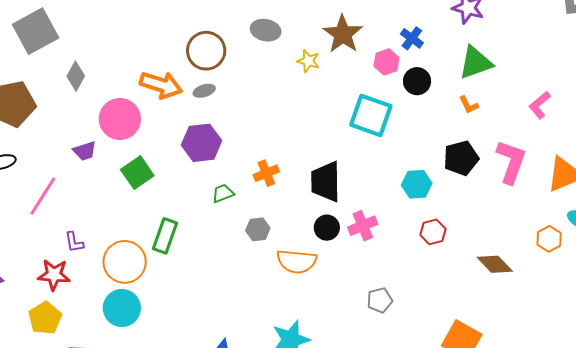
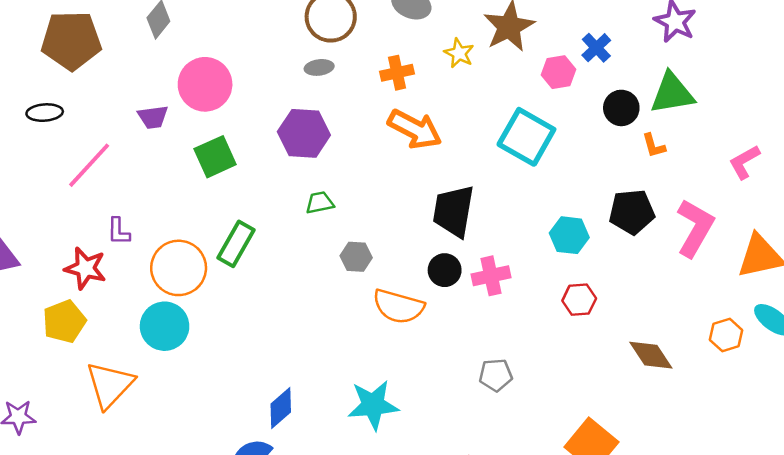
black circle: (417, 81) -> (621, 108), moved
orange arrow: (161, 85) -> (415, 129), moved
orange cross: (266, 173) -> (397, 73), moved

